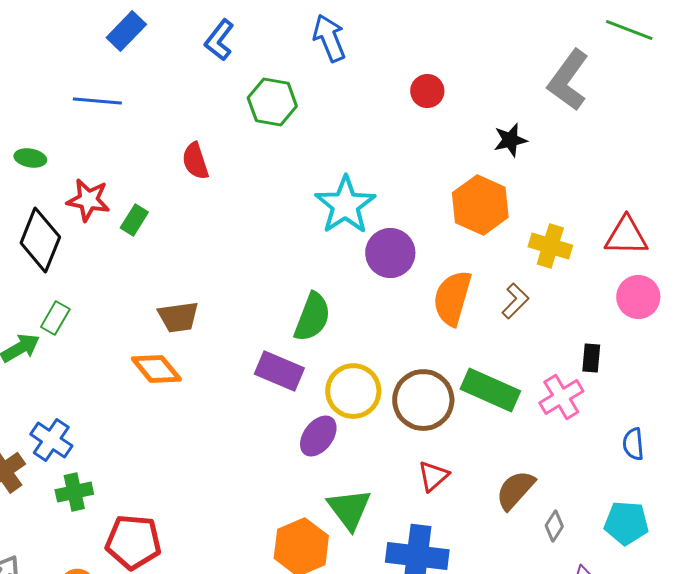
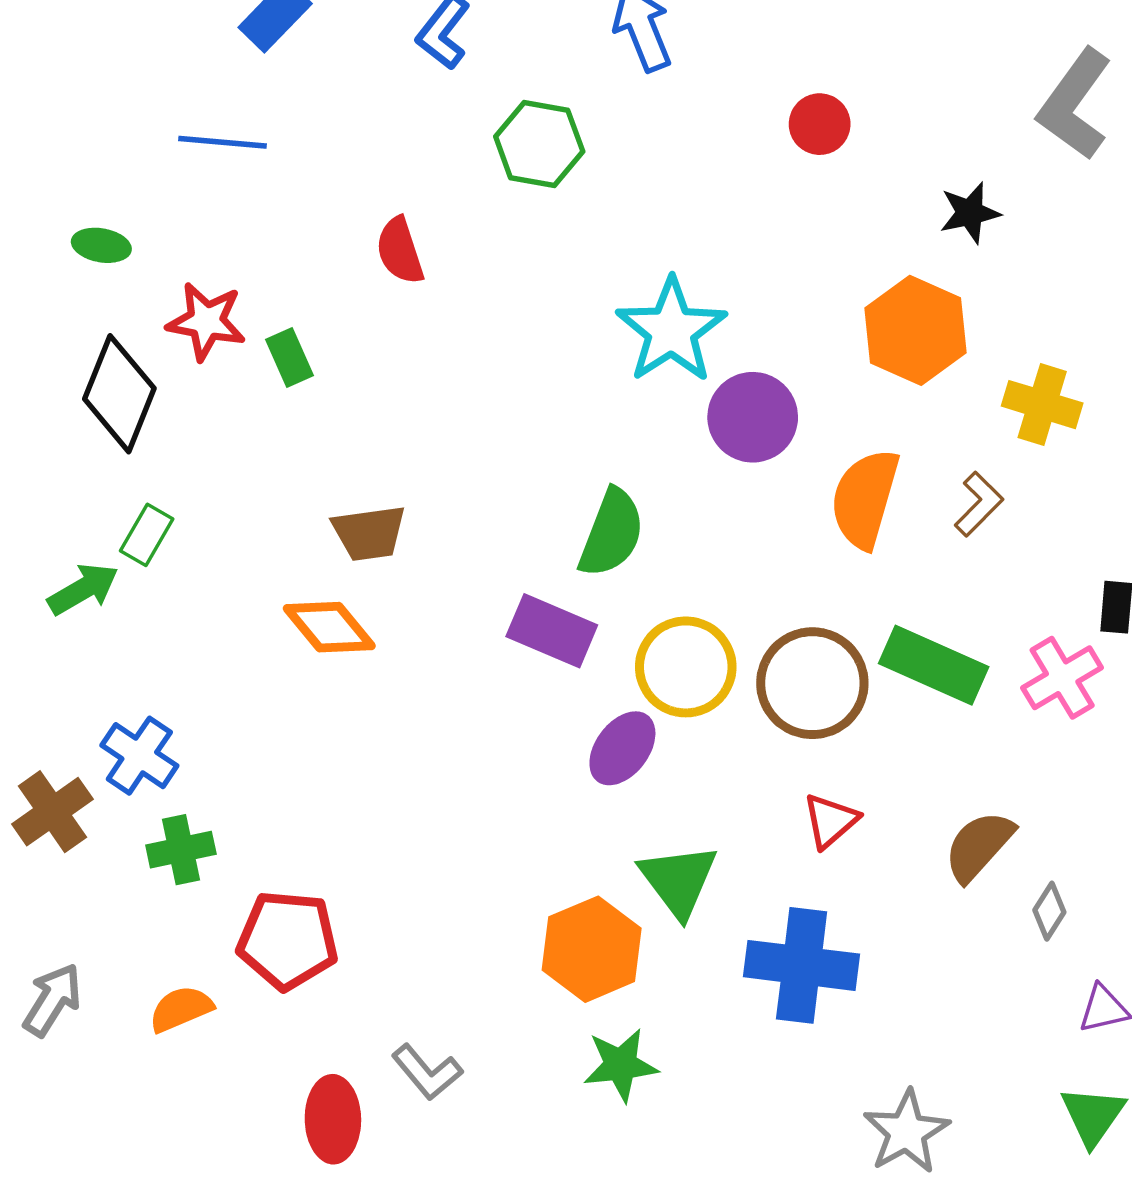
green rectangle: (134, 220) -> (289, 358), turned -56

